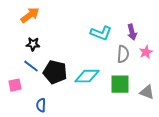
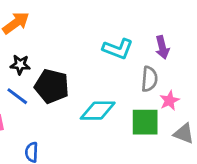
pink star: (146, 52) -> (169, 101), moved
black pentagon: (55, 72) -> (52, 86), moved

